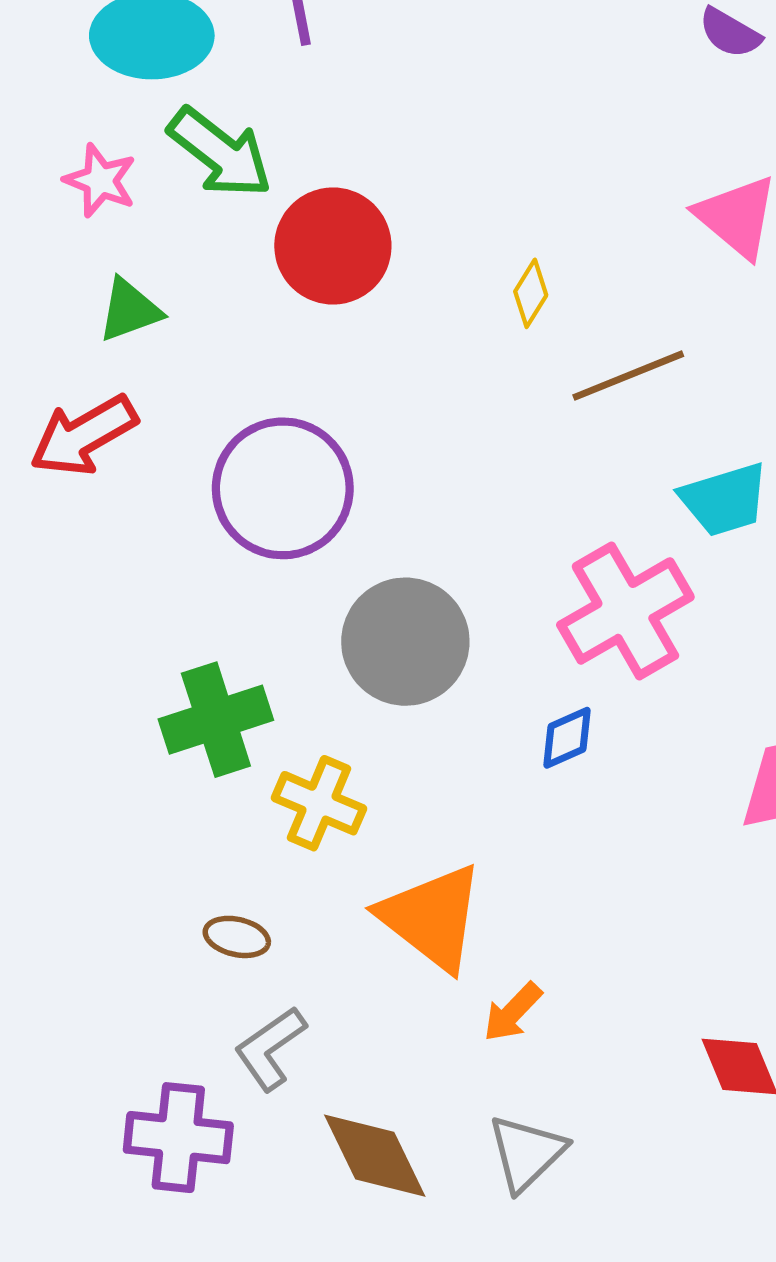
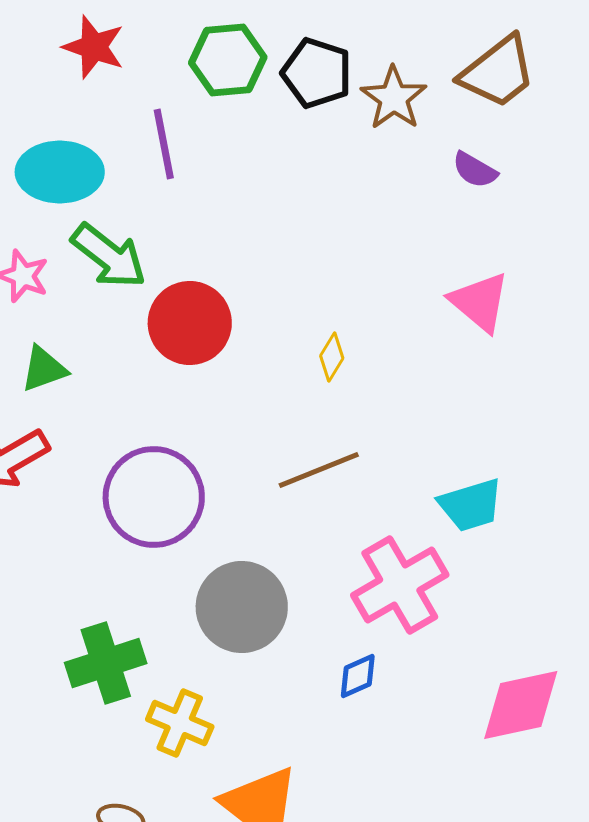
brown line: (628, 376) -> (319, 470), moved

